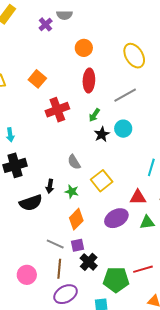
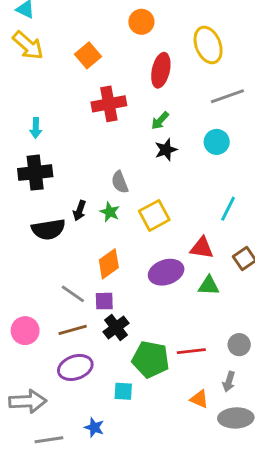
orange circle: (84, 48) -> (141, 22), moved
yellow ellipse: (134, 56) -> (208, 45), moved
gray line: (125, 95) -> (227, 96), moved
cyan circle: (123, 129) -> (217, 142), moved
green star: (72, 192) -> (110, 212), moved
brown line: (59, 269) -> (73, 330), turned 60

